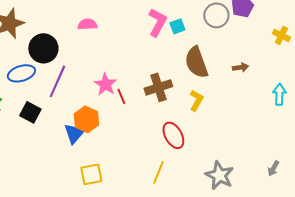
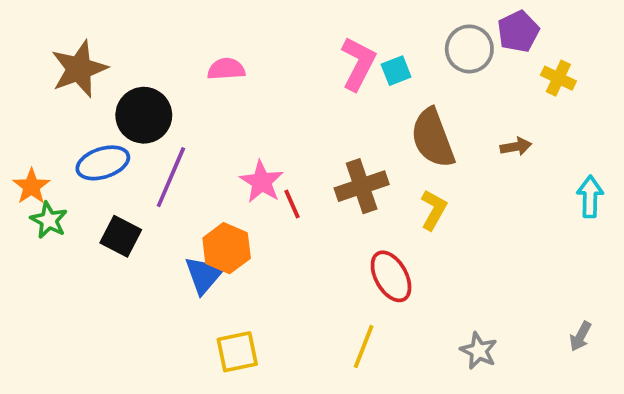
yellow cross: (281, 35) -> (558, 78), moved
gray star: (219, 175) -> (479, 351), size x0.7

